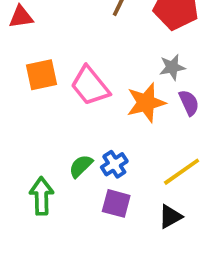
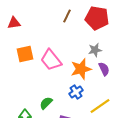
blue cross: (114, 164) -> (76, 92), moved

